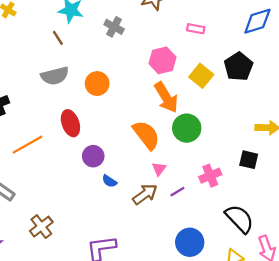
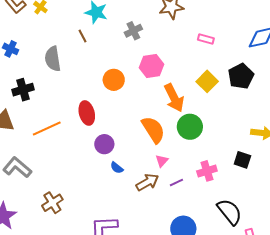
gray cross: (114, 27) -> (133, 31), turned 30
pink hexagon: (163, 60) -> (152, 66), moved
gray semicircle: (55, 76) -> (53, 59), moved, turned 90

